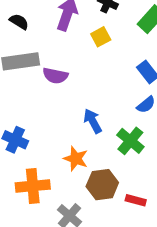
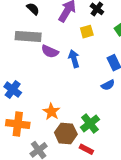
blue arrow: (93, 121) -> (74, 59), moved
green cross: (130, 141) -> (90, 123), moved

